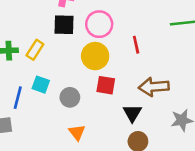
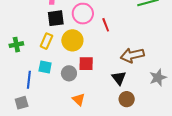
red line: (136, 45) -> (106, 25), moved
yellow rectangle: (35, 50) -> (46, 41), moved
yellow circle: (95, 56) -> (72, 40), moved
red square: (106, 85) -> (86, 64), moved

